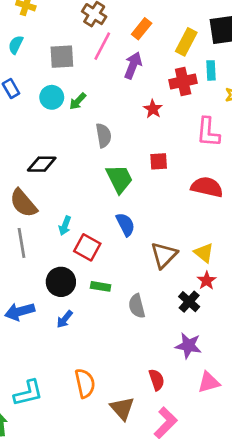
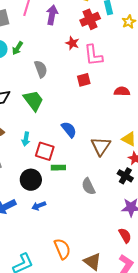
pink L-shape: (208, 132) -> (93, 55), moved
green trapezoid: (119, 179) -> (33, 100), moved
red semicircle: (207, 187) -> (122, 91), size x0.7
green rectangle: (101, 286) -> (58, 168), moved
blue arrow: (65, 319) -> (39, 206), turned 40
red semicircle: (157, 380) -> (125, 236), moved

